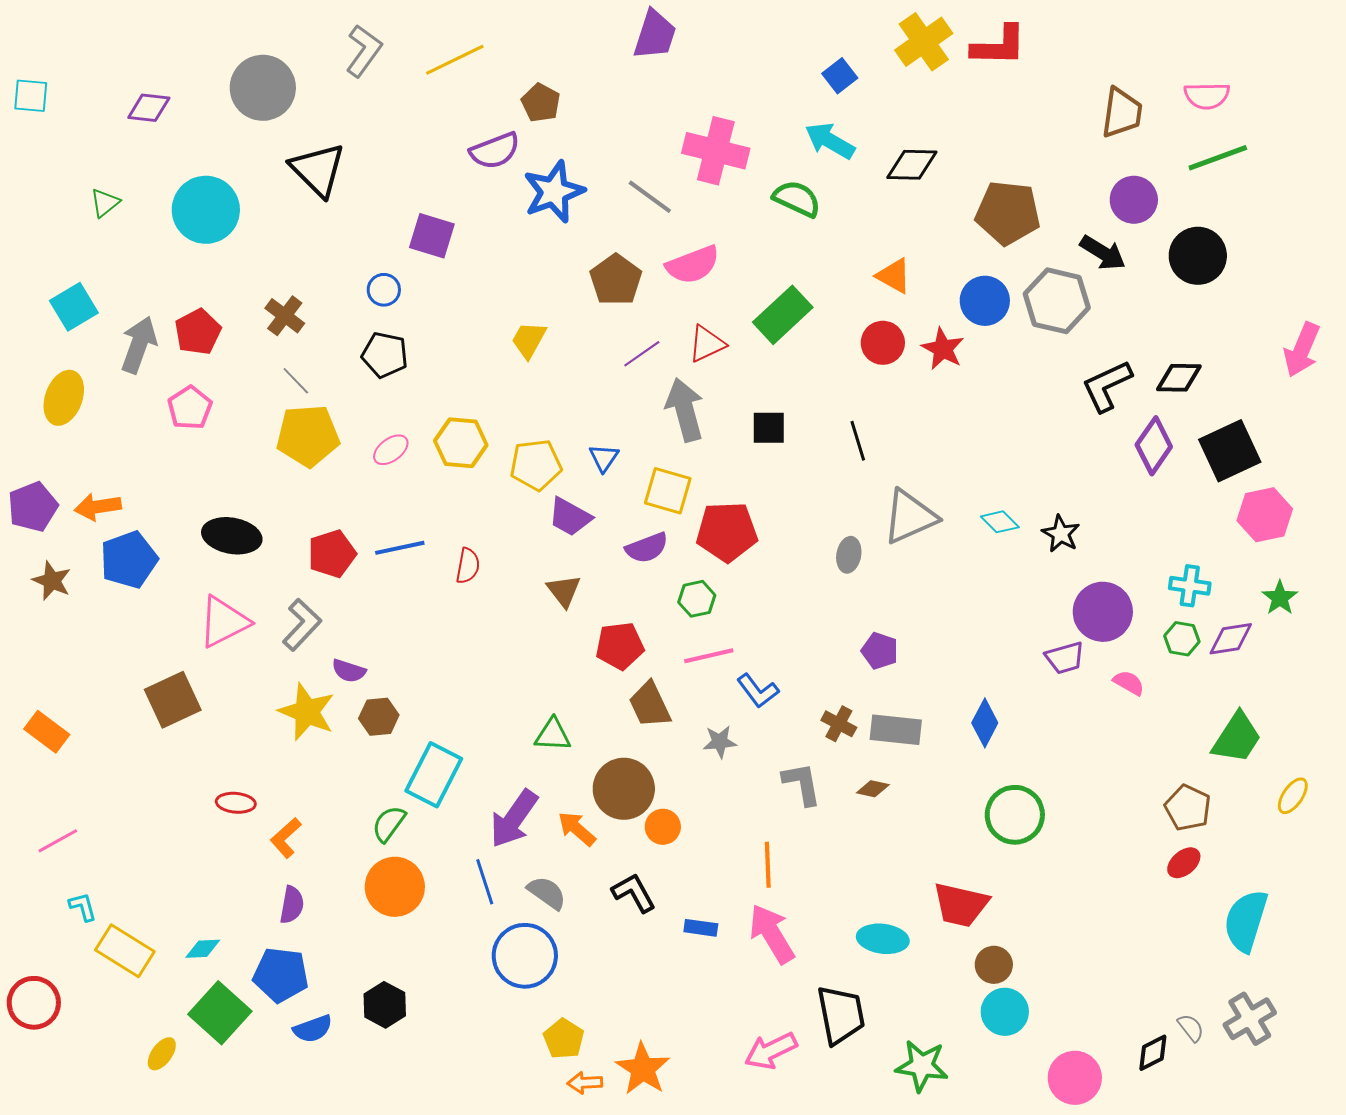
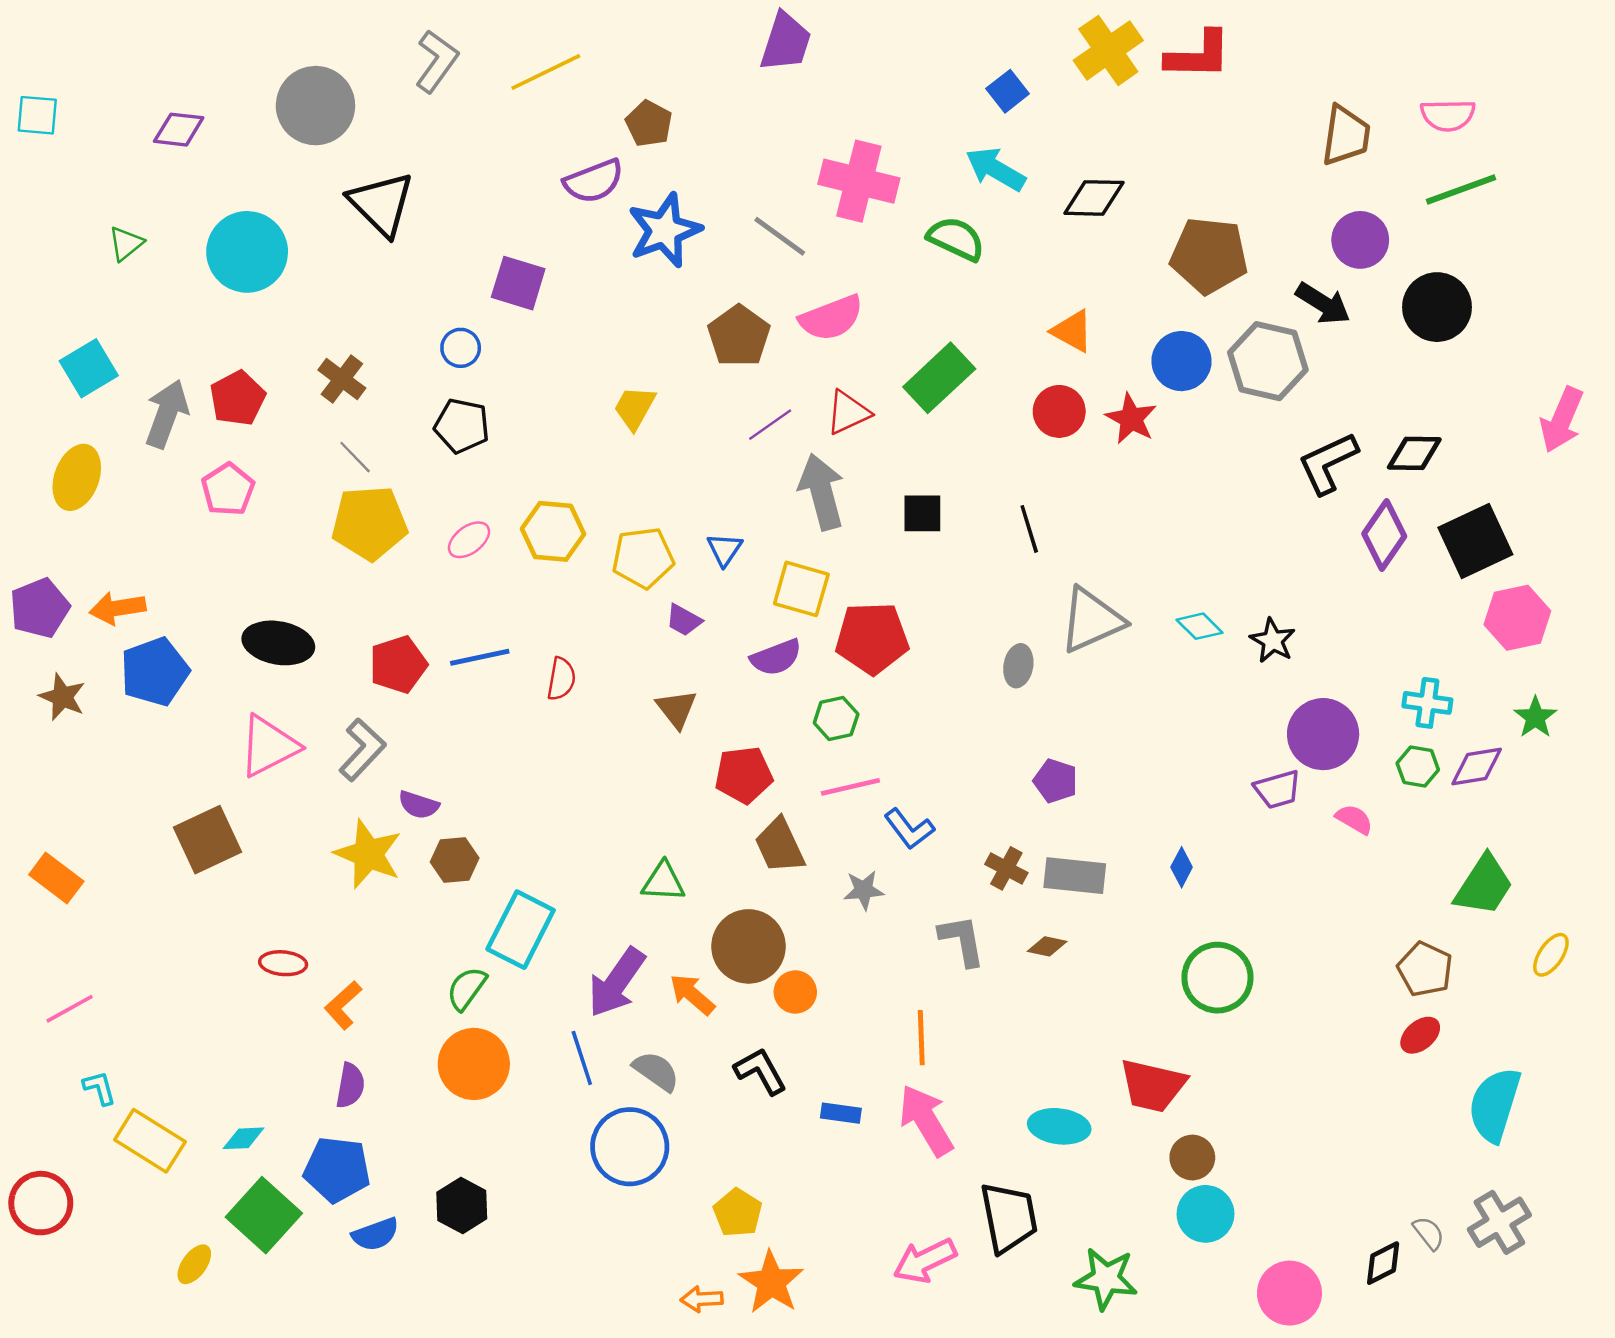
purple trapezoid: (570, 517) -> (684, 620), size x0.7
blue diamond: (985, 723) -> (1182, 867), size x0.7
yellow pentagon: (564, 1039) -> (738, 1213), moved

